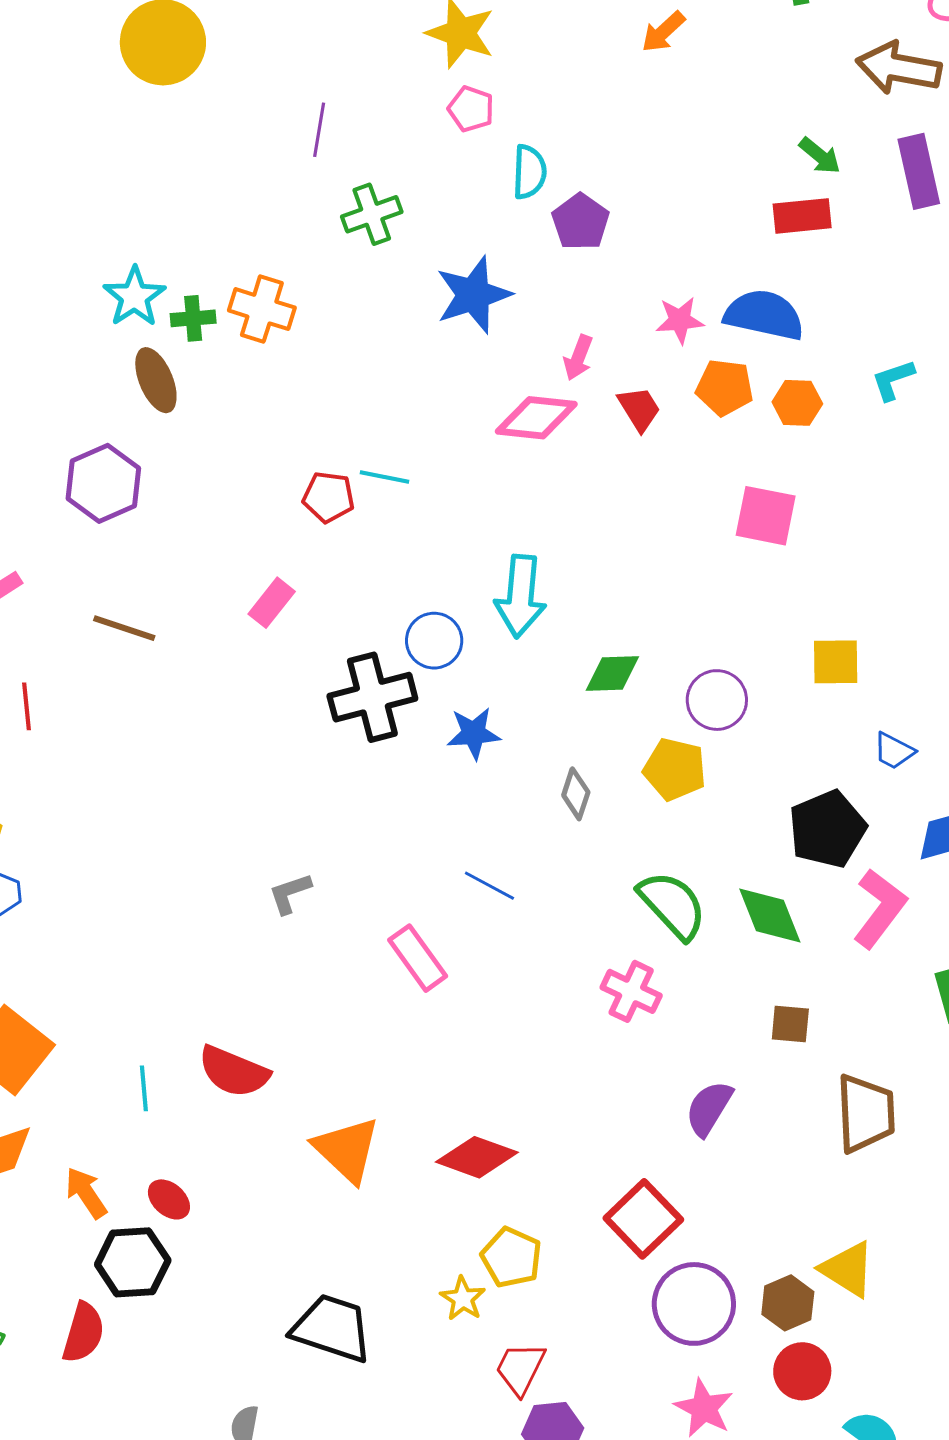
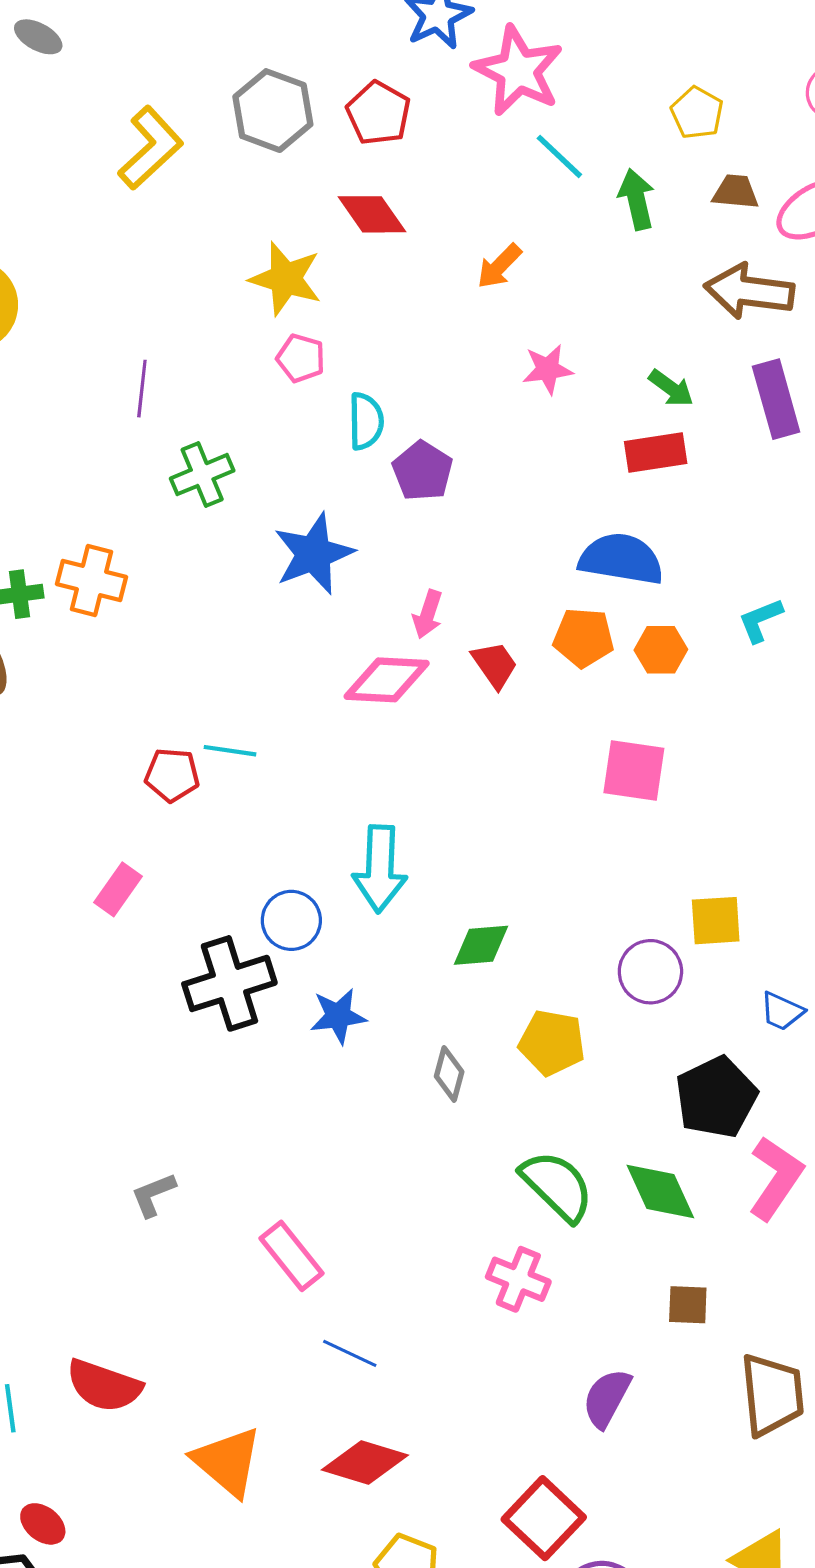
pink star: (680, 320) -> (548, 369), moved
purple circle: (717, 700) -> (650, 972), moved
blue line: (489, 886) -> (350, 1353), moved

